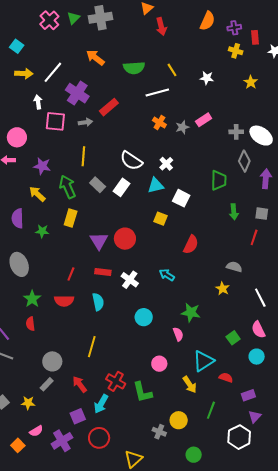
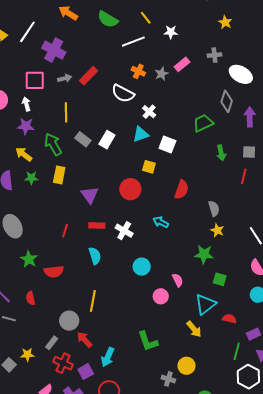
green semicircle: (134, 68) -> (108, 19), turned 40
white star: (207, 78) -> (171, 32), moved
white arrow: (38, 102) -> (26, 104), moved
red rectangle: (109, 107) -> (89, 76), moved
gray cross: (236, 132) -> (214, 55), moved
white semicircle: (131, 161) -> (123, 93), moved
green trapezoid: (219, 180) -> (203, 123), turned -110
green star: (42, 231) -> (31, 178), moved
red circle: (125, 239) -> (130, 189), moved
gray semicircle: (234, 267) -> (214, 209), moved, turned 63
red semicircle: (64, 301) -> (54, 272), moved
green star: (191, 313) -> (204, 254), moved
red semicircle: (30, 324) -> (31, 298), moved
green square: (233, 338) -> (220, 279), moved, turned -32
gray circle: (52, 361) -> (69, 321), moved
pink circle: (159, 364) -> (161, 296), moved
red cross: (116, 381) -> (63, 363), moved
yellow star: (28, 403) -> (27, 355), moved
green line: (211, 410) -> (237, 351), moved

